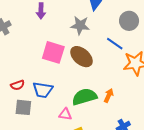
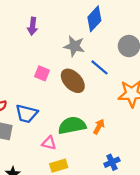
blue line: (115, 44) -> (100, 67), moved
pink square: (53, 52) -> (42, 73), size x0.6

